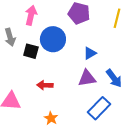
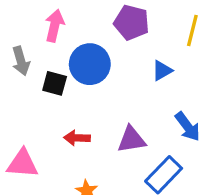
blue triangle: (90, 53) -> (162, 71), moved
purple triangle: (87, 78) -> (131, 139), moved

